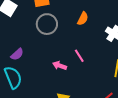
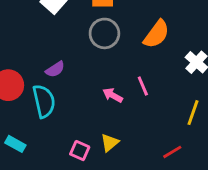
orange semicircle: (83, 19) -> (156, 34), size x1.5

